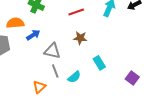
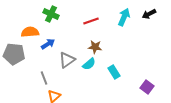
gray triangle: (52, 51) -> (67, 60), turned -48
gray line: (55, 71) -> (44, 78), moved
cyan semicircle: (74, 77) -> (89, 64), moved

